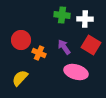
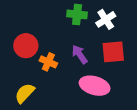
white cross: (85, 19) -> (106, 19), turned -35
red square: (91, 45) -> (113, 52), turned -36

